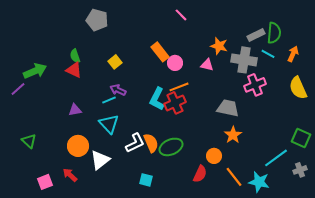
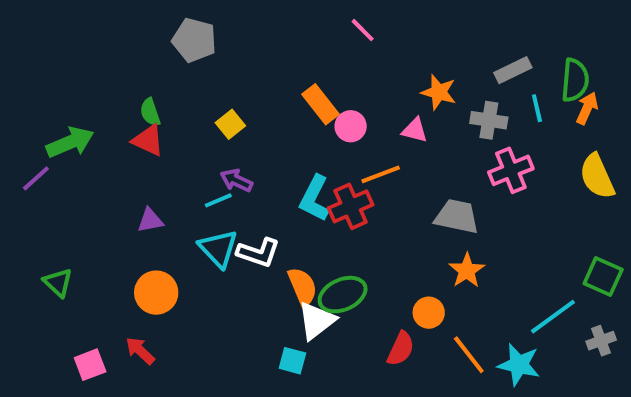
green semicircle: (274, 33) -> (575, 80), moved
cyan line: (268, 54) -> (537, 108), turned 48
gray cross: (244, 60) -> (489, 120), size x0.7
orange line: (179, 87) -> (381, 174), moved
white L-shape: (135, 143) -> (258, 252), moved, turned 45
white triangle: (100, 160) -> (317, 321), moved

